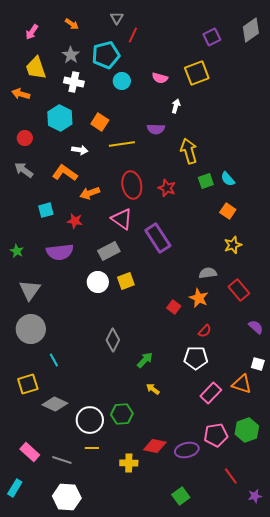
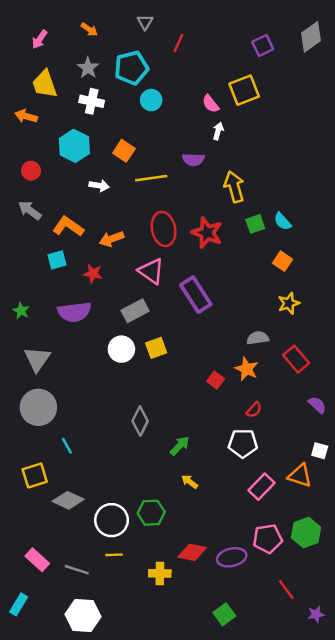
red line: (133, 35) -> (178, 43), moved
pink semicircle: (160, 78) -> (211, 104), moved, turned 35
orange L-shape: (65, 173) -> (68, 226), moved
red star: (167, 188) -> (207, 233), size x1.4

